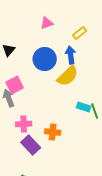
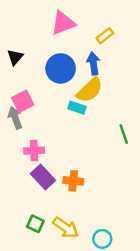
pink triangle: (47, 23) -> (63, 23), size x1.5
cyan rectangle: (84, 107) -> (77, 108), moved
orange cross: (53, 132) -> (73, 181), moved

